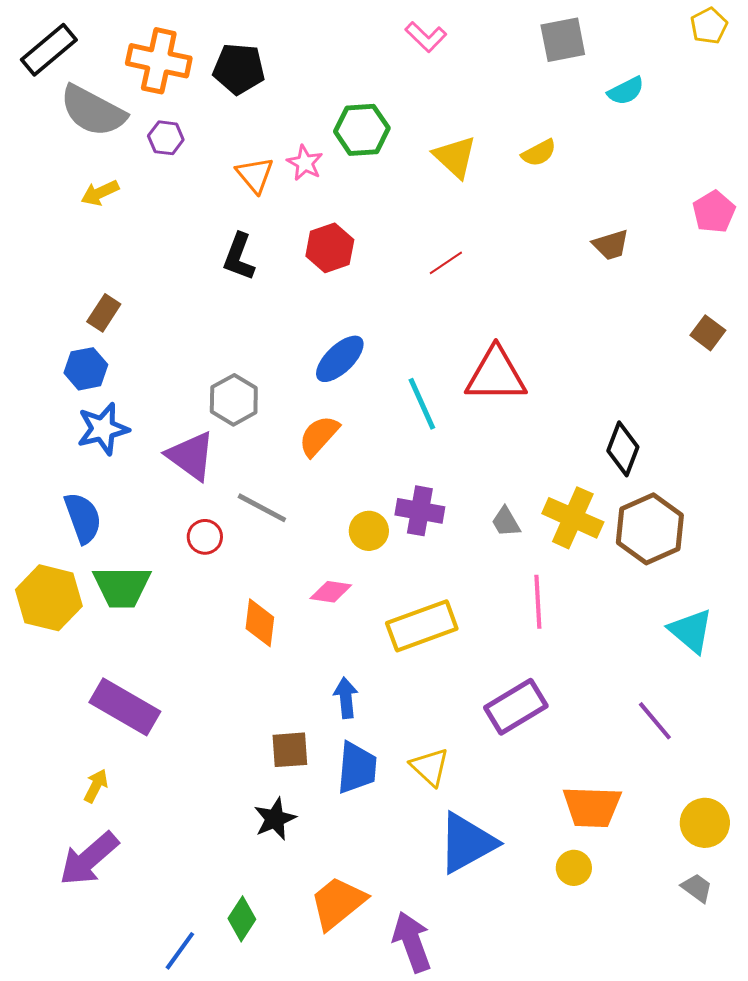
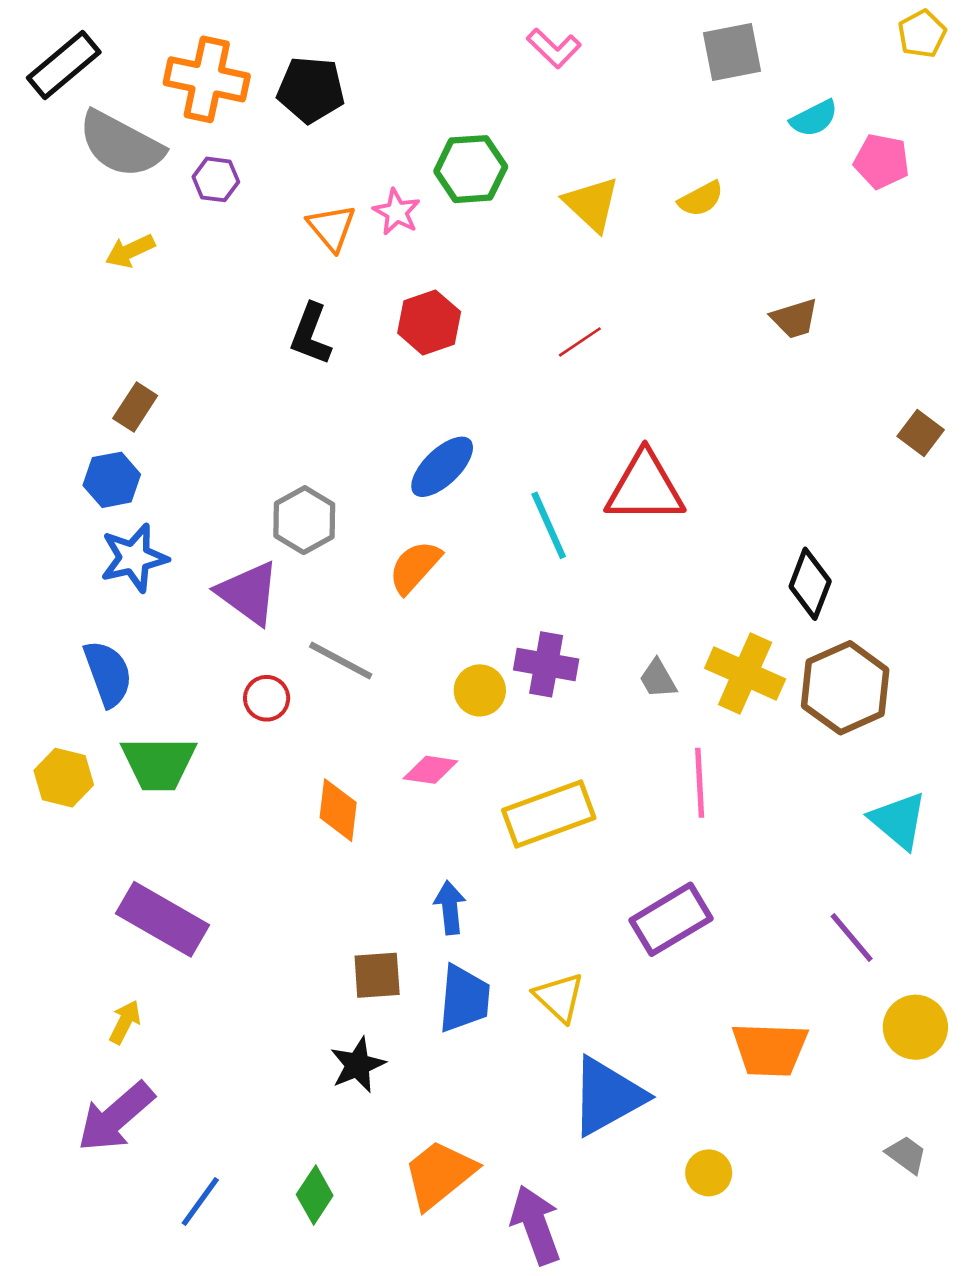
pink pentagon: (714, 212) -> (882, 161), moved, turned -30
yellow hexagon: (49, 598) -> (64, 778), size x0.7
yellow circle: (705, 823) -> (915, 1027), moved
yellow circle: (574, 868) -> (709, 1173), moved
blue line: (180, 951) -> (200, 1201), moved

